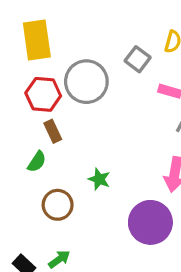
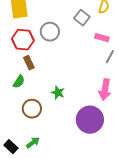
gray circle: (86, 82) -> (50, 32), size x0.7

